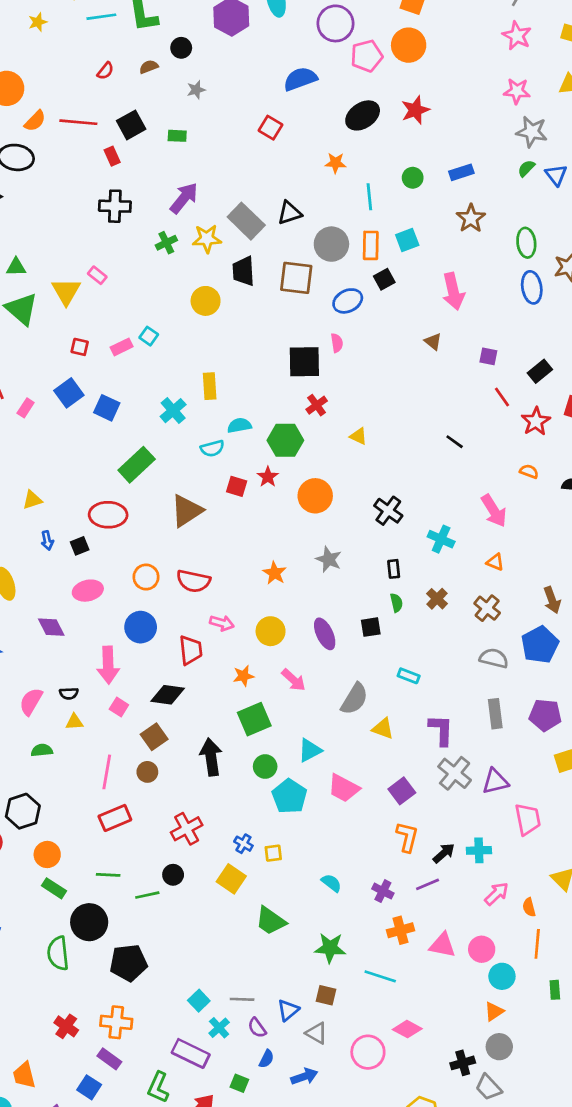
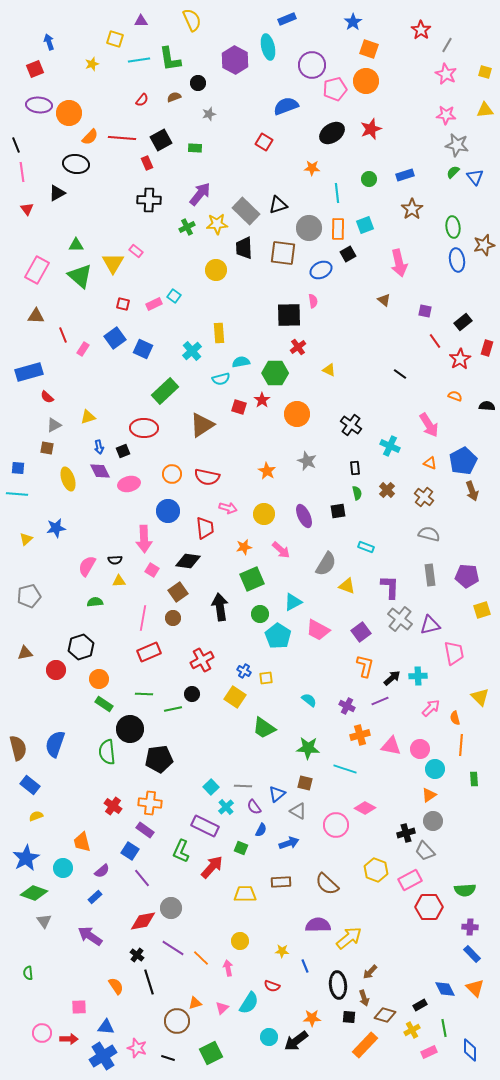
purple diamond: (51, 627) -> (100, 471), moved
blue pentagon: (540, 645) -> (463, 461), moved

